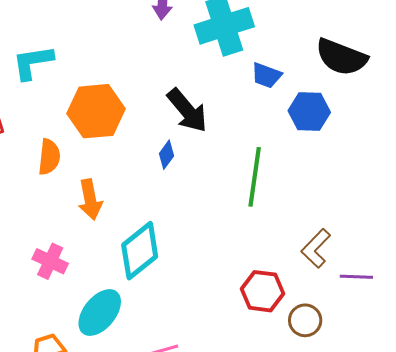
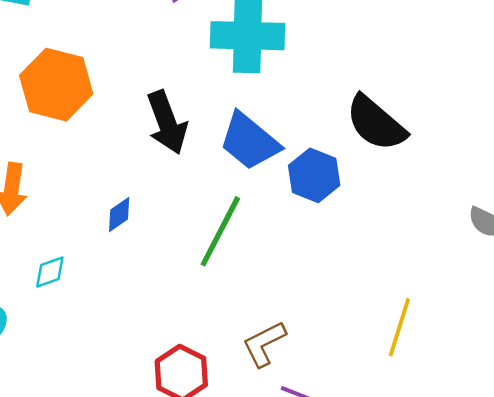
blue trapezoid: (266, 75) -> (250, 141), moved, size x1.6
blue diamond: (167, 155) -> (119, 215), moved
cyan diamond: (140, 251) -> (50, 272), size x0.5

